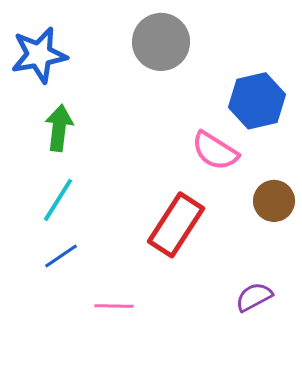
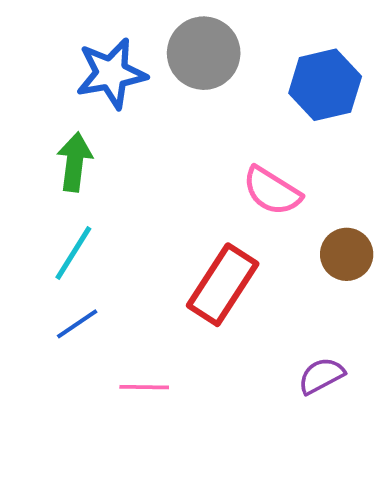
blue star: (39, 55) -> (111, 73), moved
blue hexagon: (257, 101) -> (325, 85), moved

